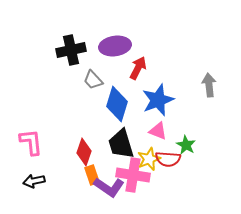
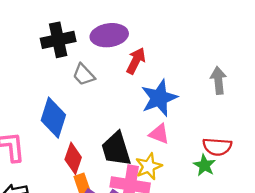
blue diamond: (117, 104) -> (53, 118), moved
green star: (186, 145) -> (204, 165), moved
red semicircle: (168, 159) -> (217, 147), moved

